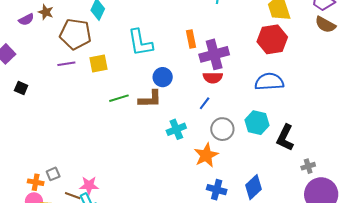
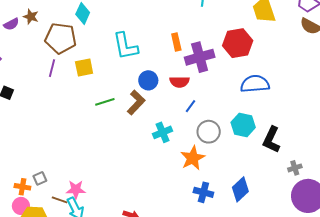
red hexagon: (272, 39) -> (238, 43), moved
purple line: (66, 64) -> (52, 68), turned -66
red semicircle: (213, 78) -> (180, 82), moved
brown L-shape: (150, 99) -> (136, 102), turned -45

